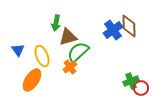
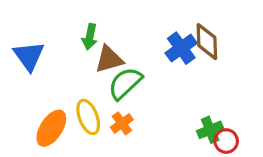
blue triangle: (18, 50) -> (29, 56), moved, size x1.5
yellow ellipse: (42, 56) -> (88, 117), moved
orange cross: (70, 67) -> (122, 123), moved

